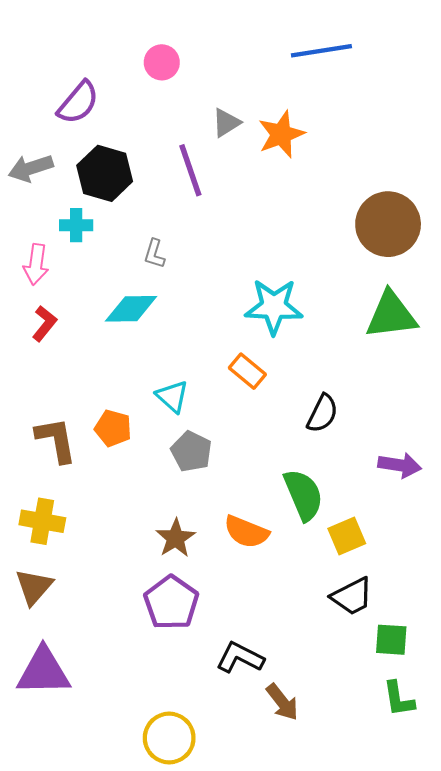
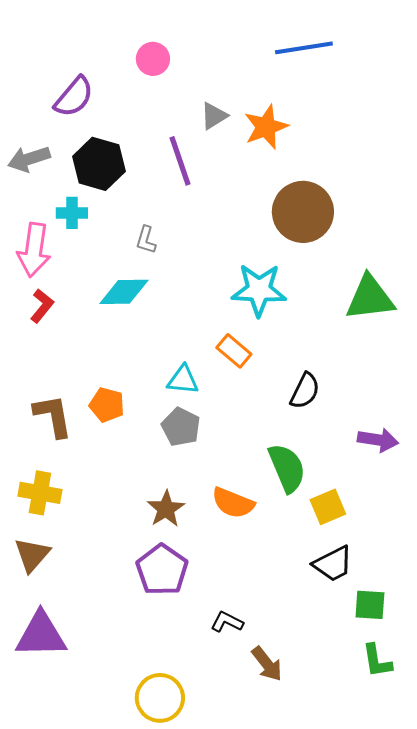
brown circle: (388, 224) -> (303, 212), moved
pink arrow: (36, 264) -> (34, 250), size x1.4
cyan triangle: (172, 396) -> (183, 380), moved, turned -36
black L-shape: (240, 658) -> (227, 622), size x0.7

